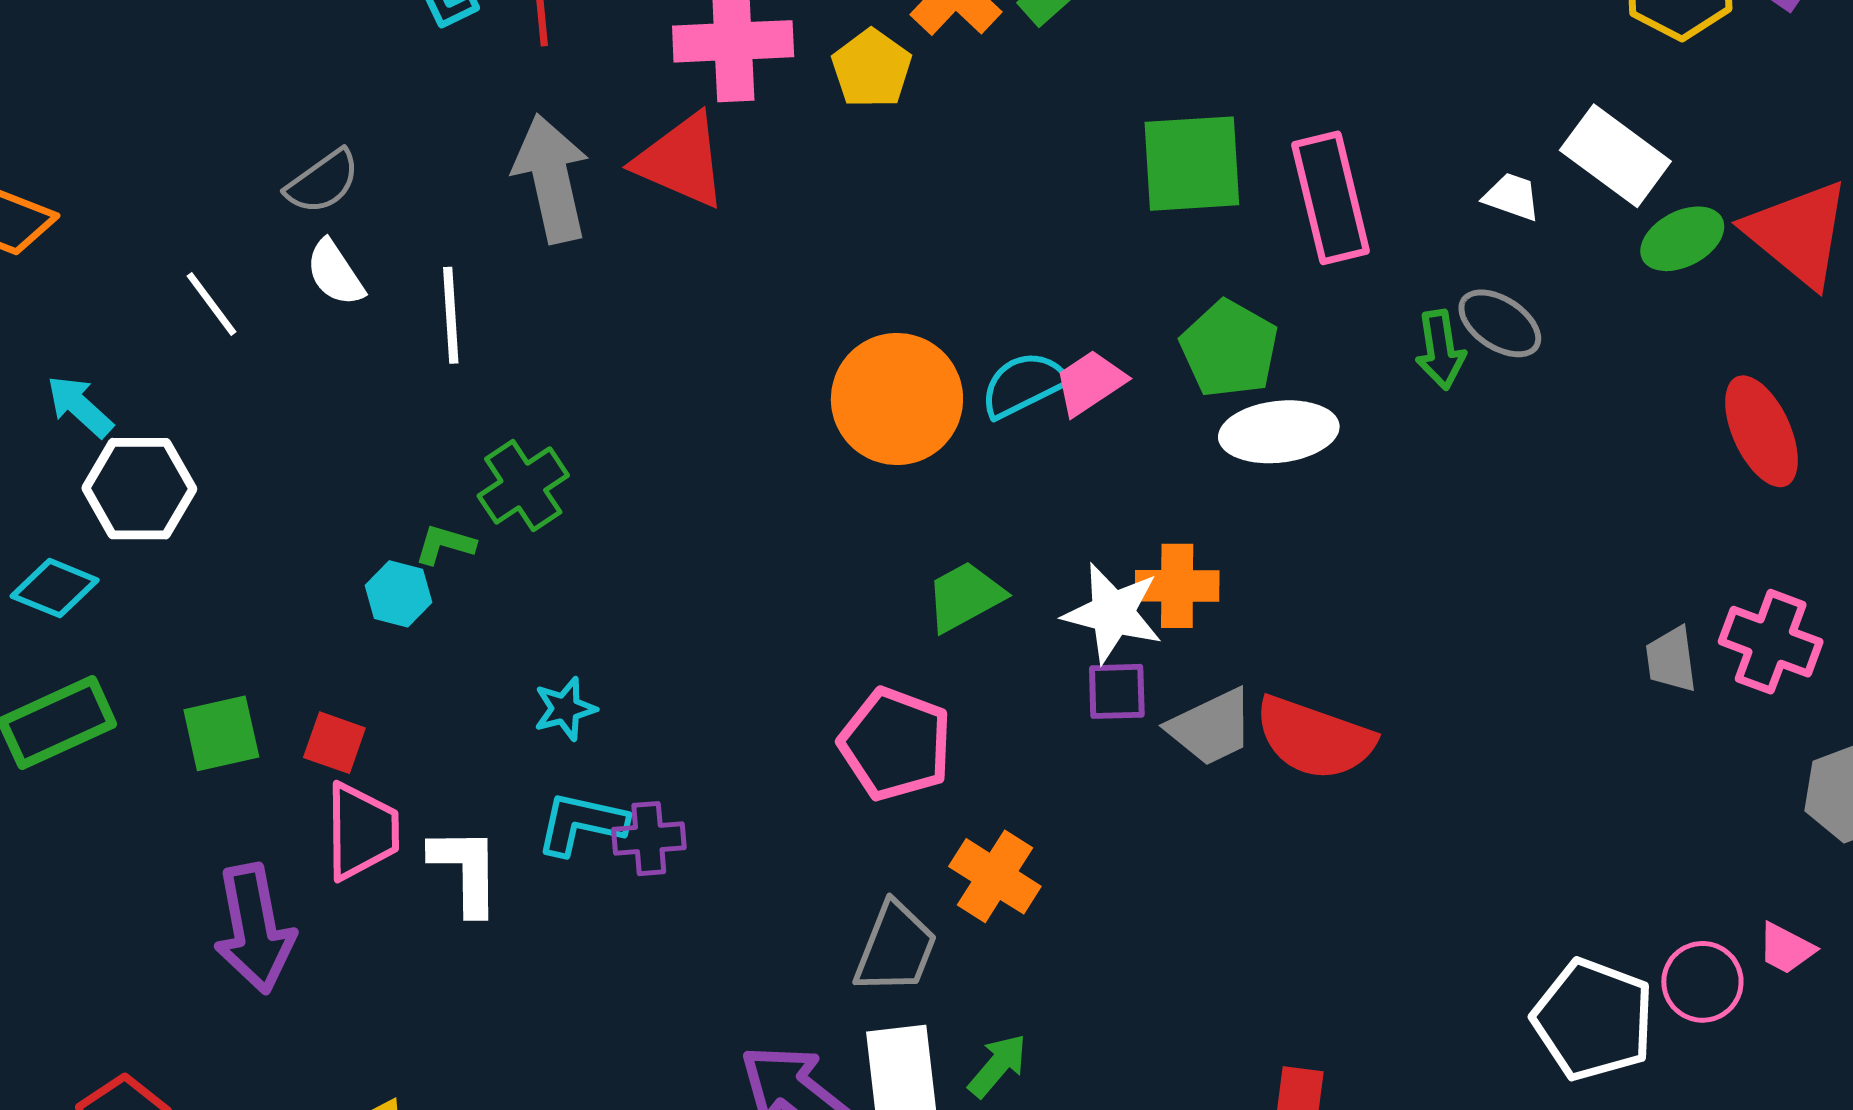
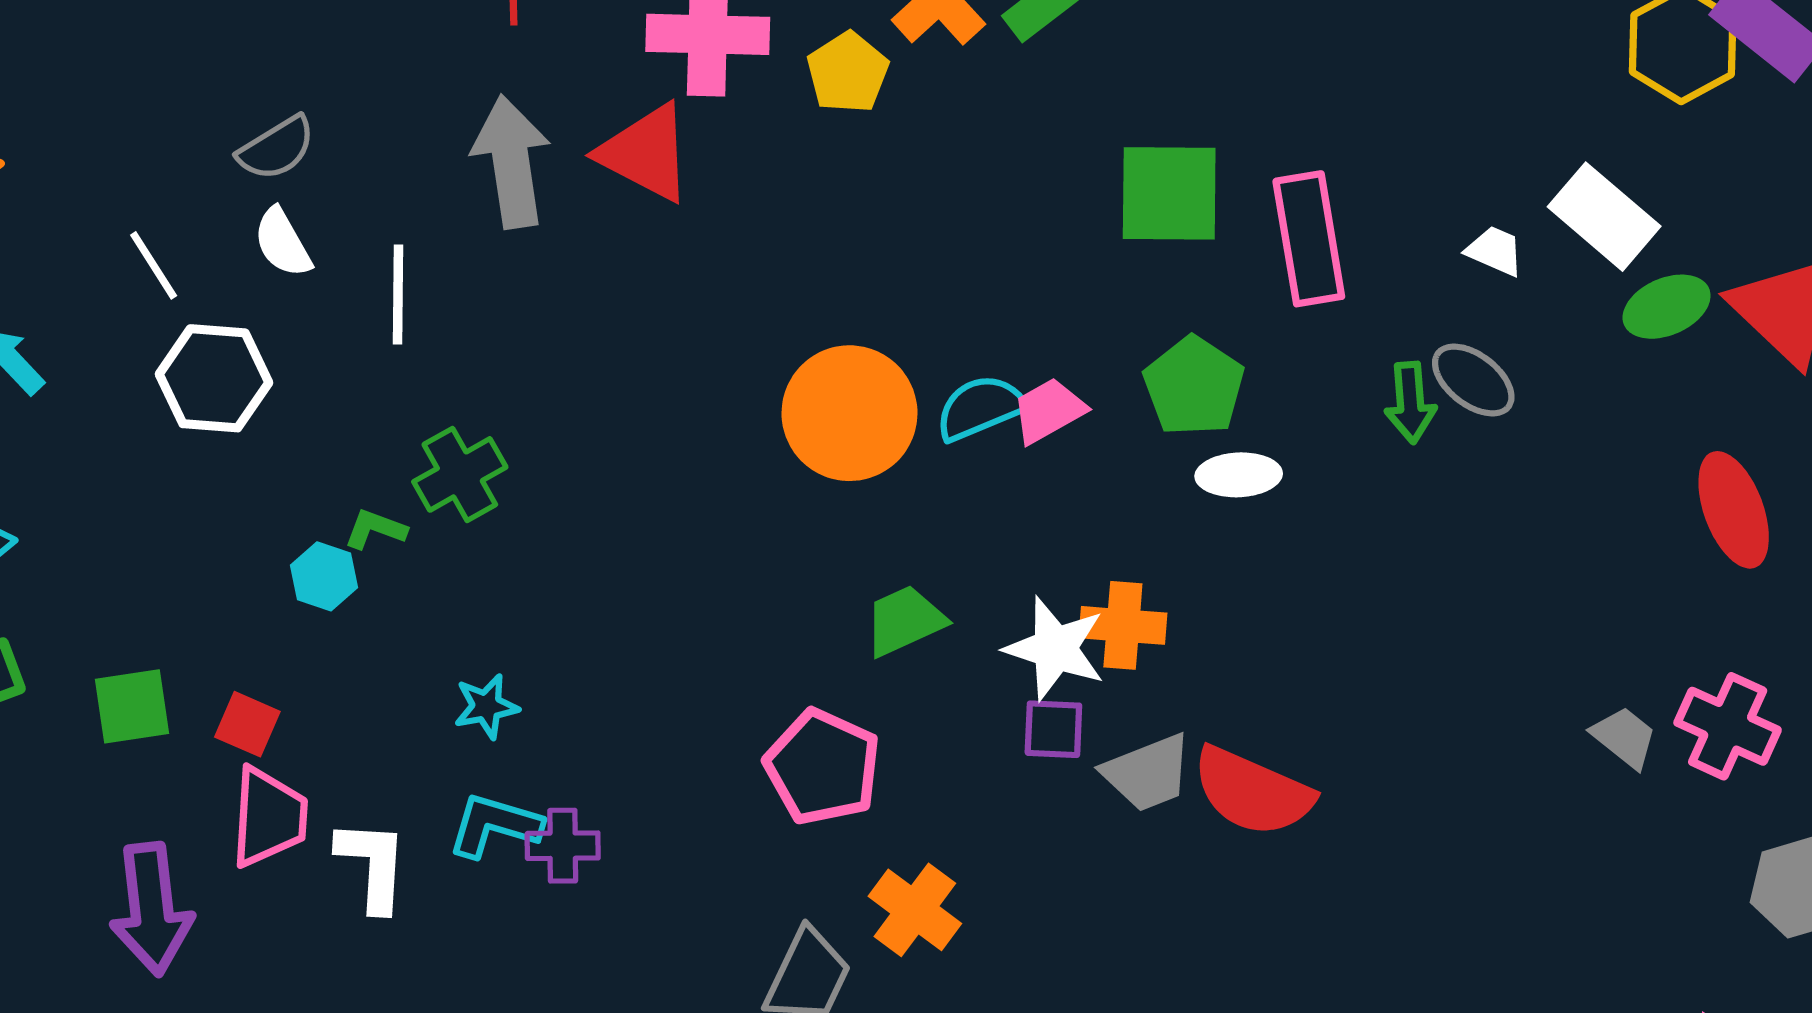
white ellipse: (1279, 432) -> (1239, 475), size x0.7
white hexagon: (139, 489) -> (214, 378), moved
gray trapezoid: (1671, 660) -> (1624, 737), turned 132

